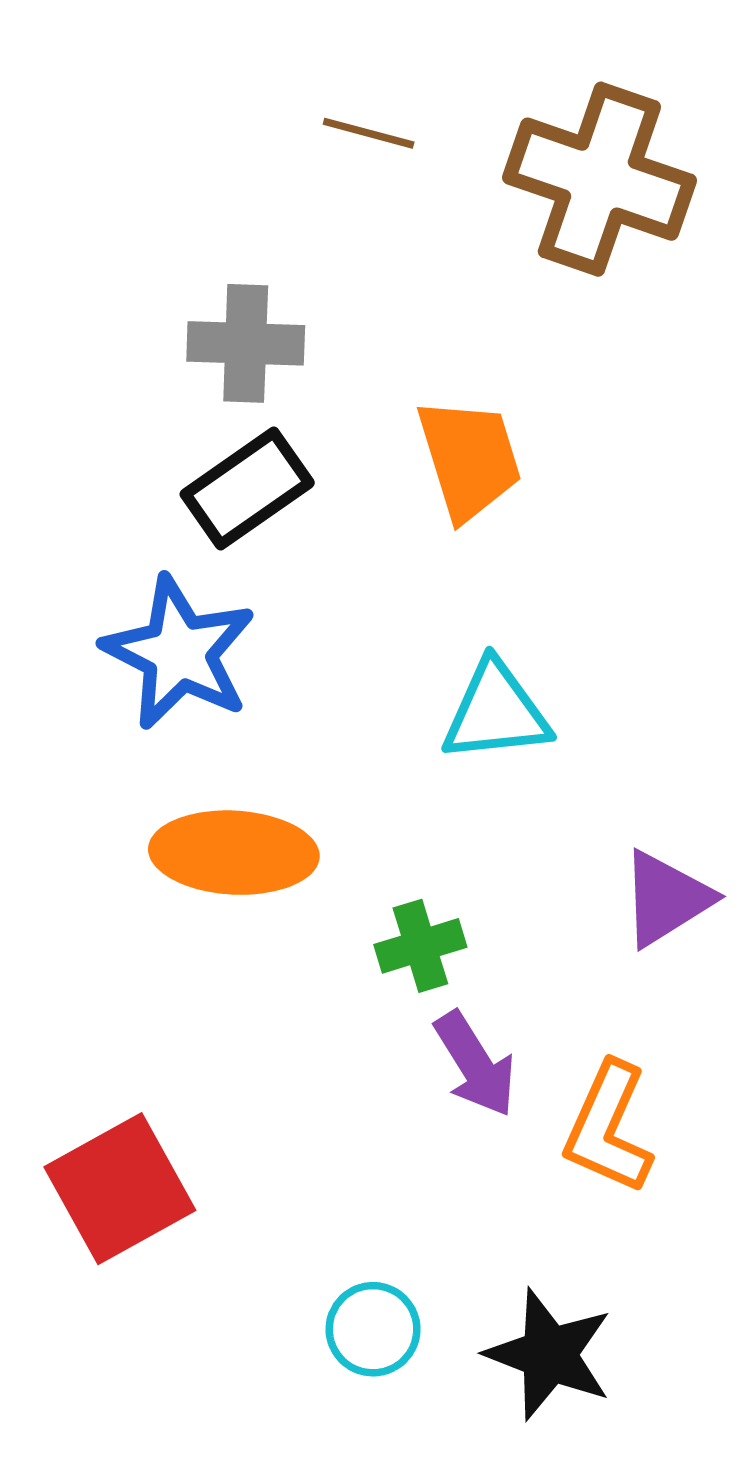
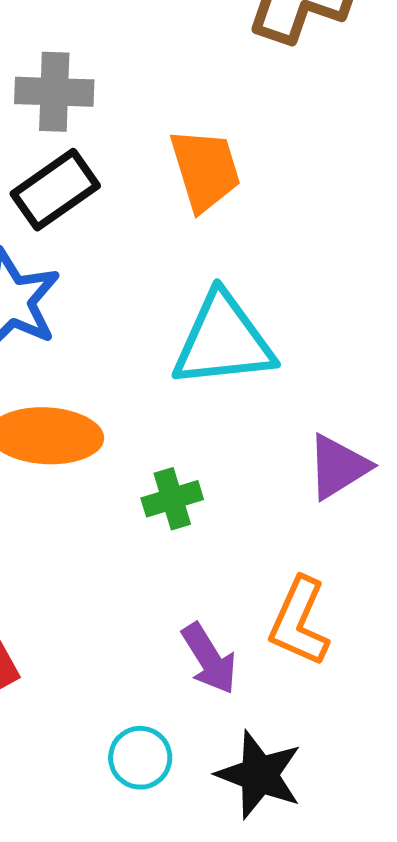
cyan triangle: (496, 712) -> (223, 341), size x1.4
purple arrow: (475, 1064) -> (209, 659), moved

